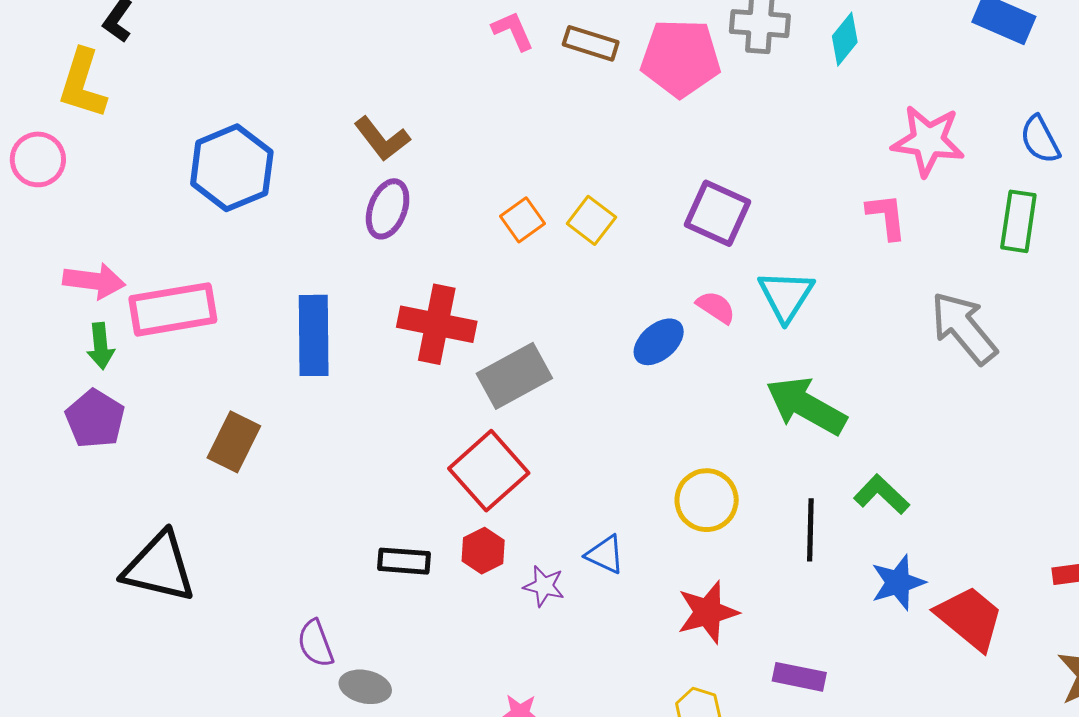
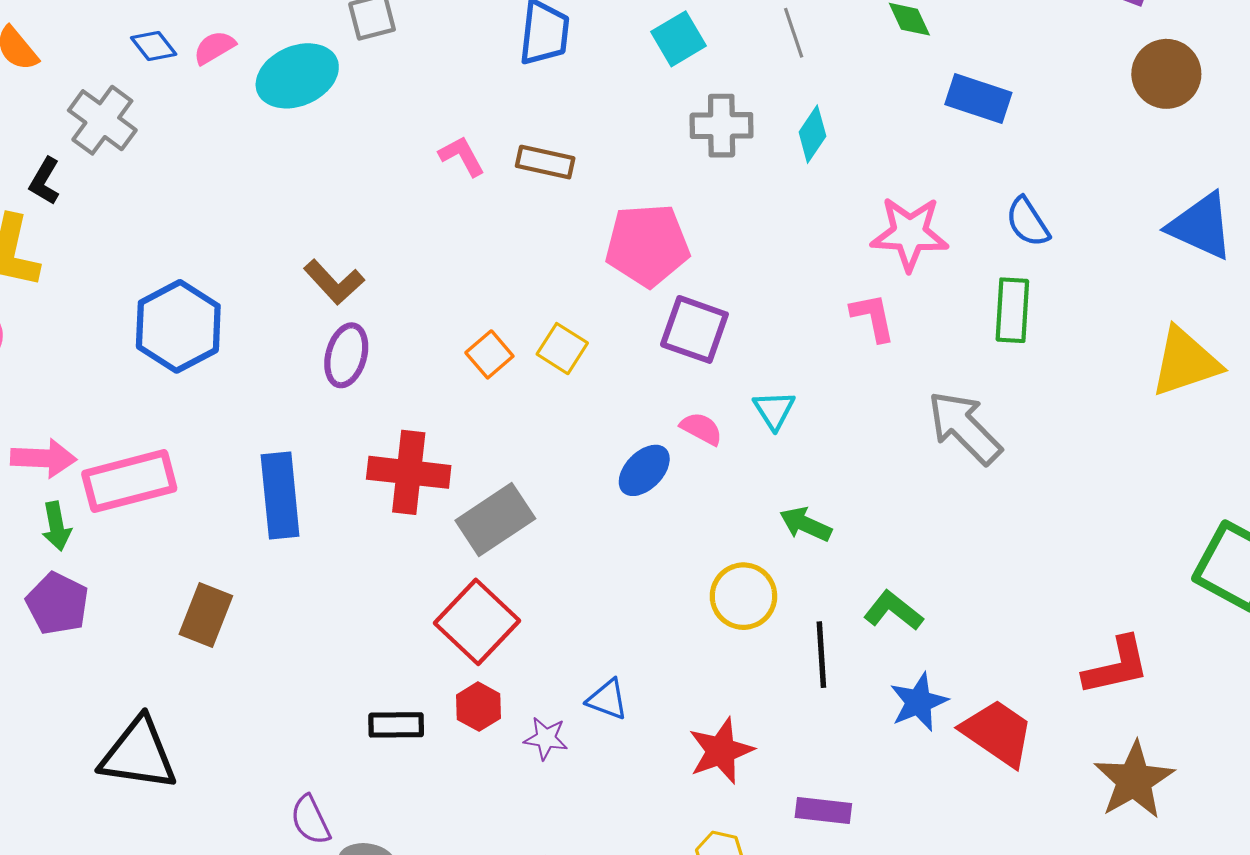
pink pentagon: (681, 58) -> (647, 245), moved
cyan triangle: (786, 296) -> (774, 410), size x0.7
green arrow: (806, 406) -> (806, 524), size x0.6
yellow circle: (707, 500) -> (743, 596), moved

